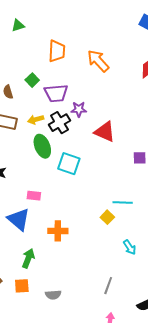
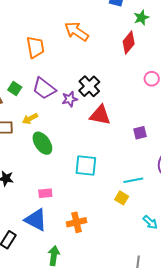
orange arrow: (98, 61) -> (77, 31), moved
green square: (32, 80) -> (15, 88), moved
purple trapezoid: (56, 93) -> (44, 88), turned 55
black cross: (59, 123) -> (89, 86), moved
cyan square: (69, 164) -> (86, 165), moved

